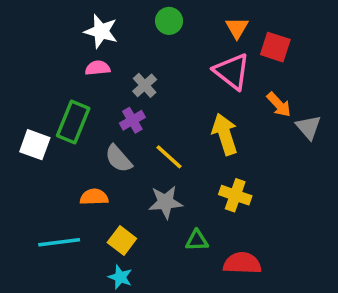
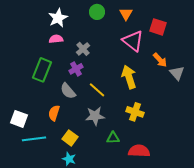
orange triangle: (237, 28) -> (126, 14), moved
white star: (101, 31) -> (58, 18), turned 30
white square: (35, 145) -> (19, 119), moved
orange semicircle: (94, 197) -> (54, 113), turned -70

